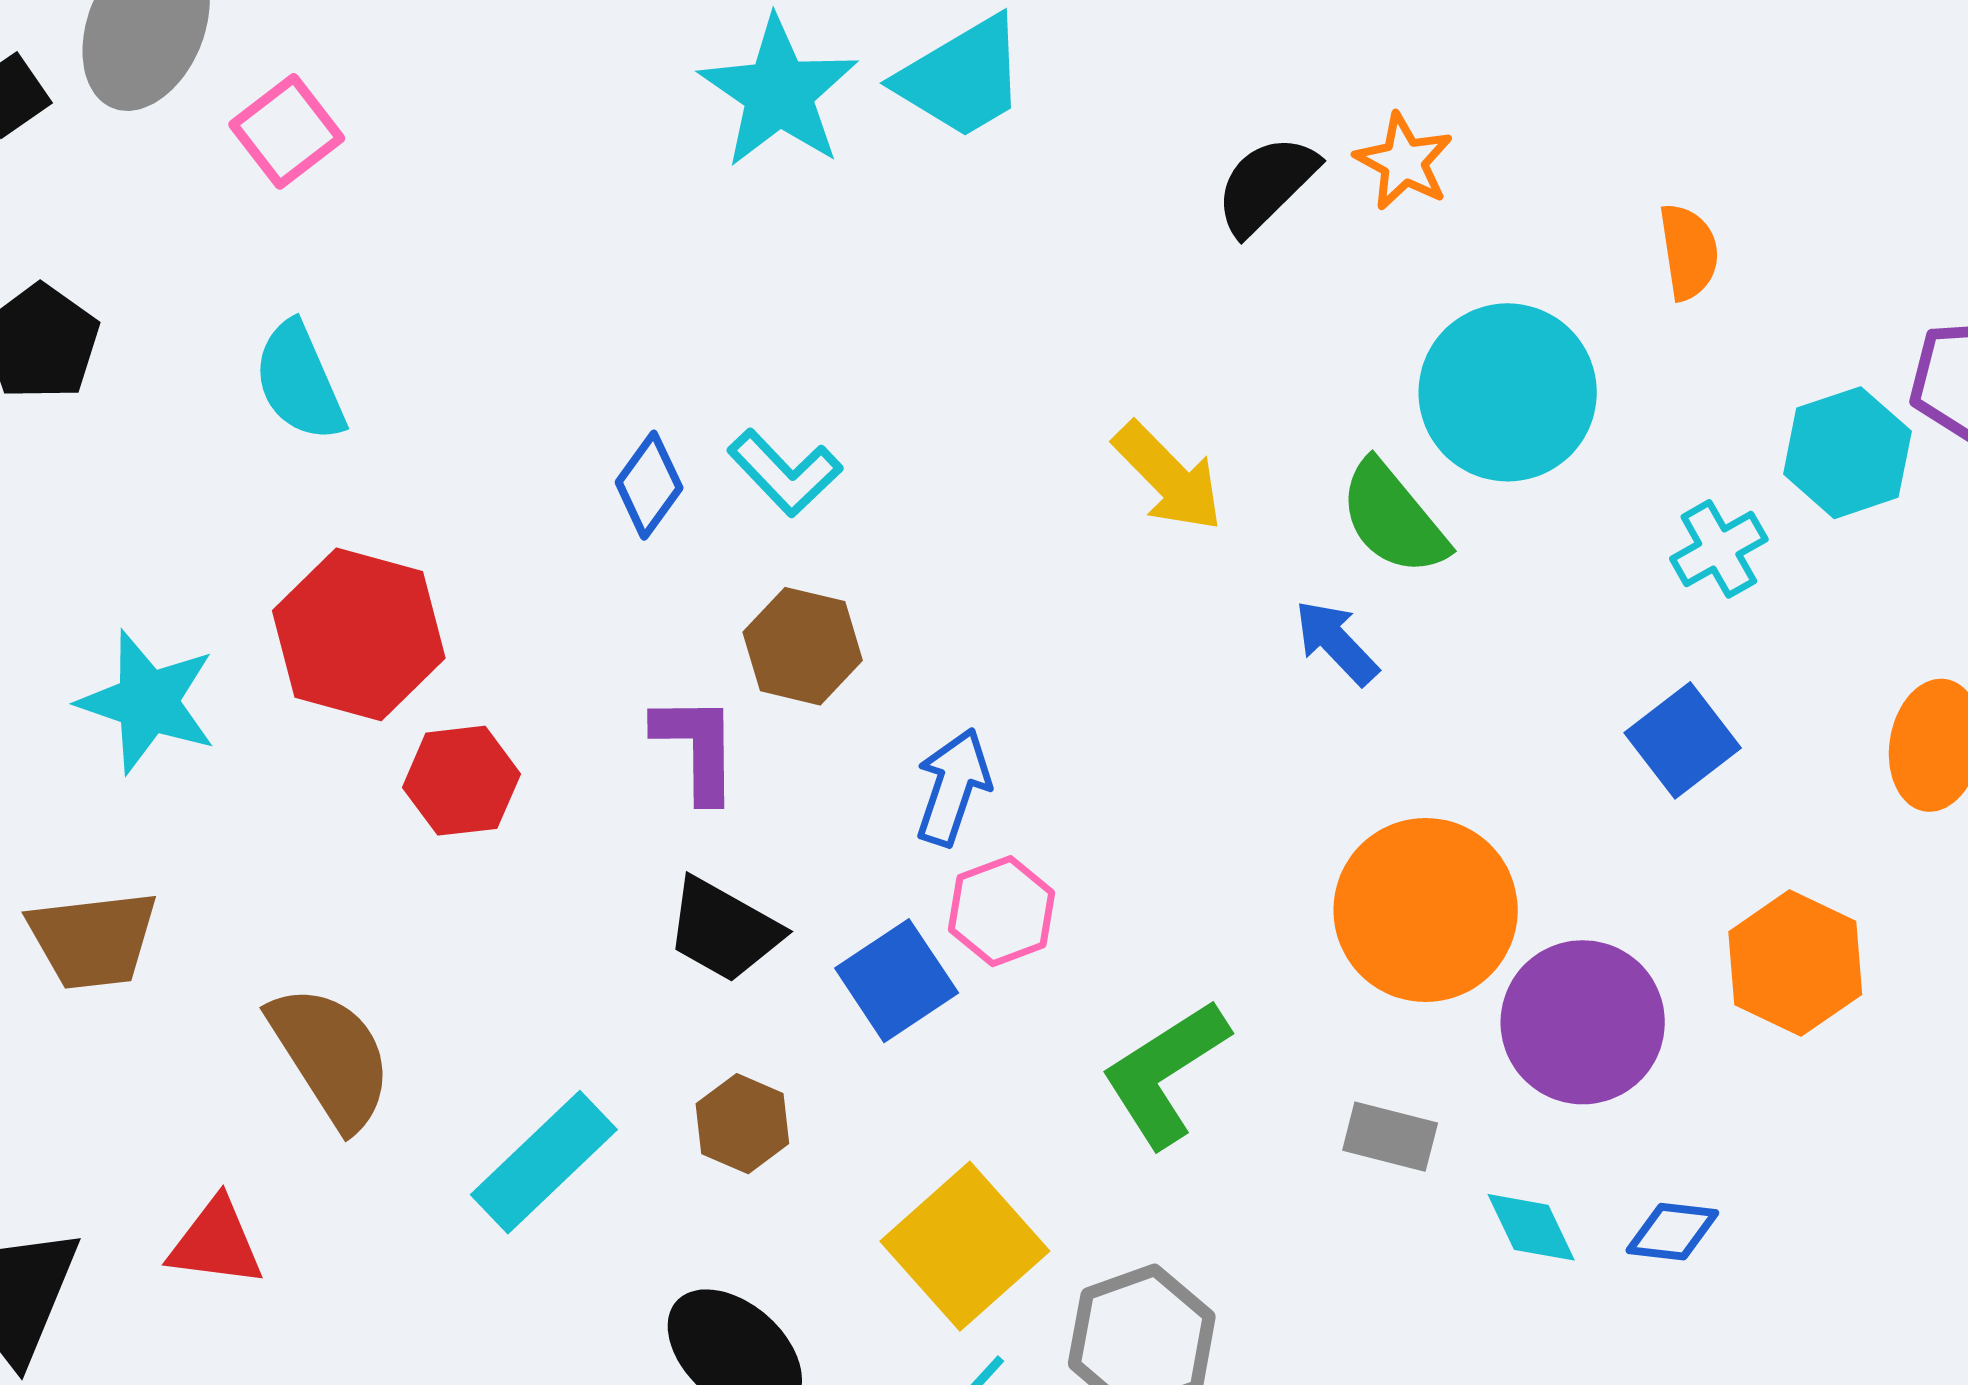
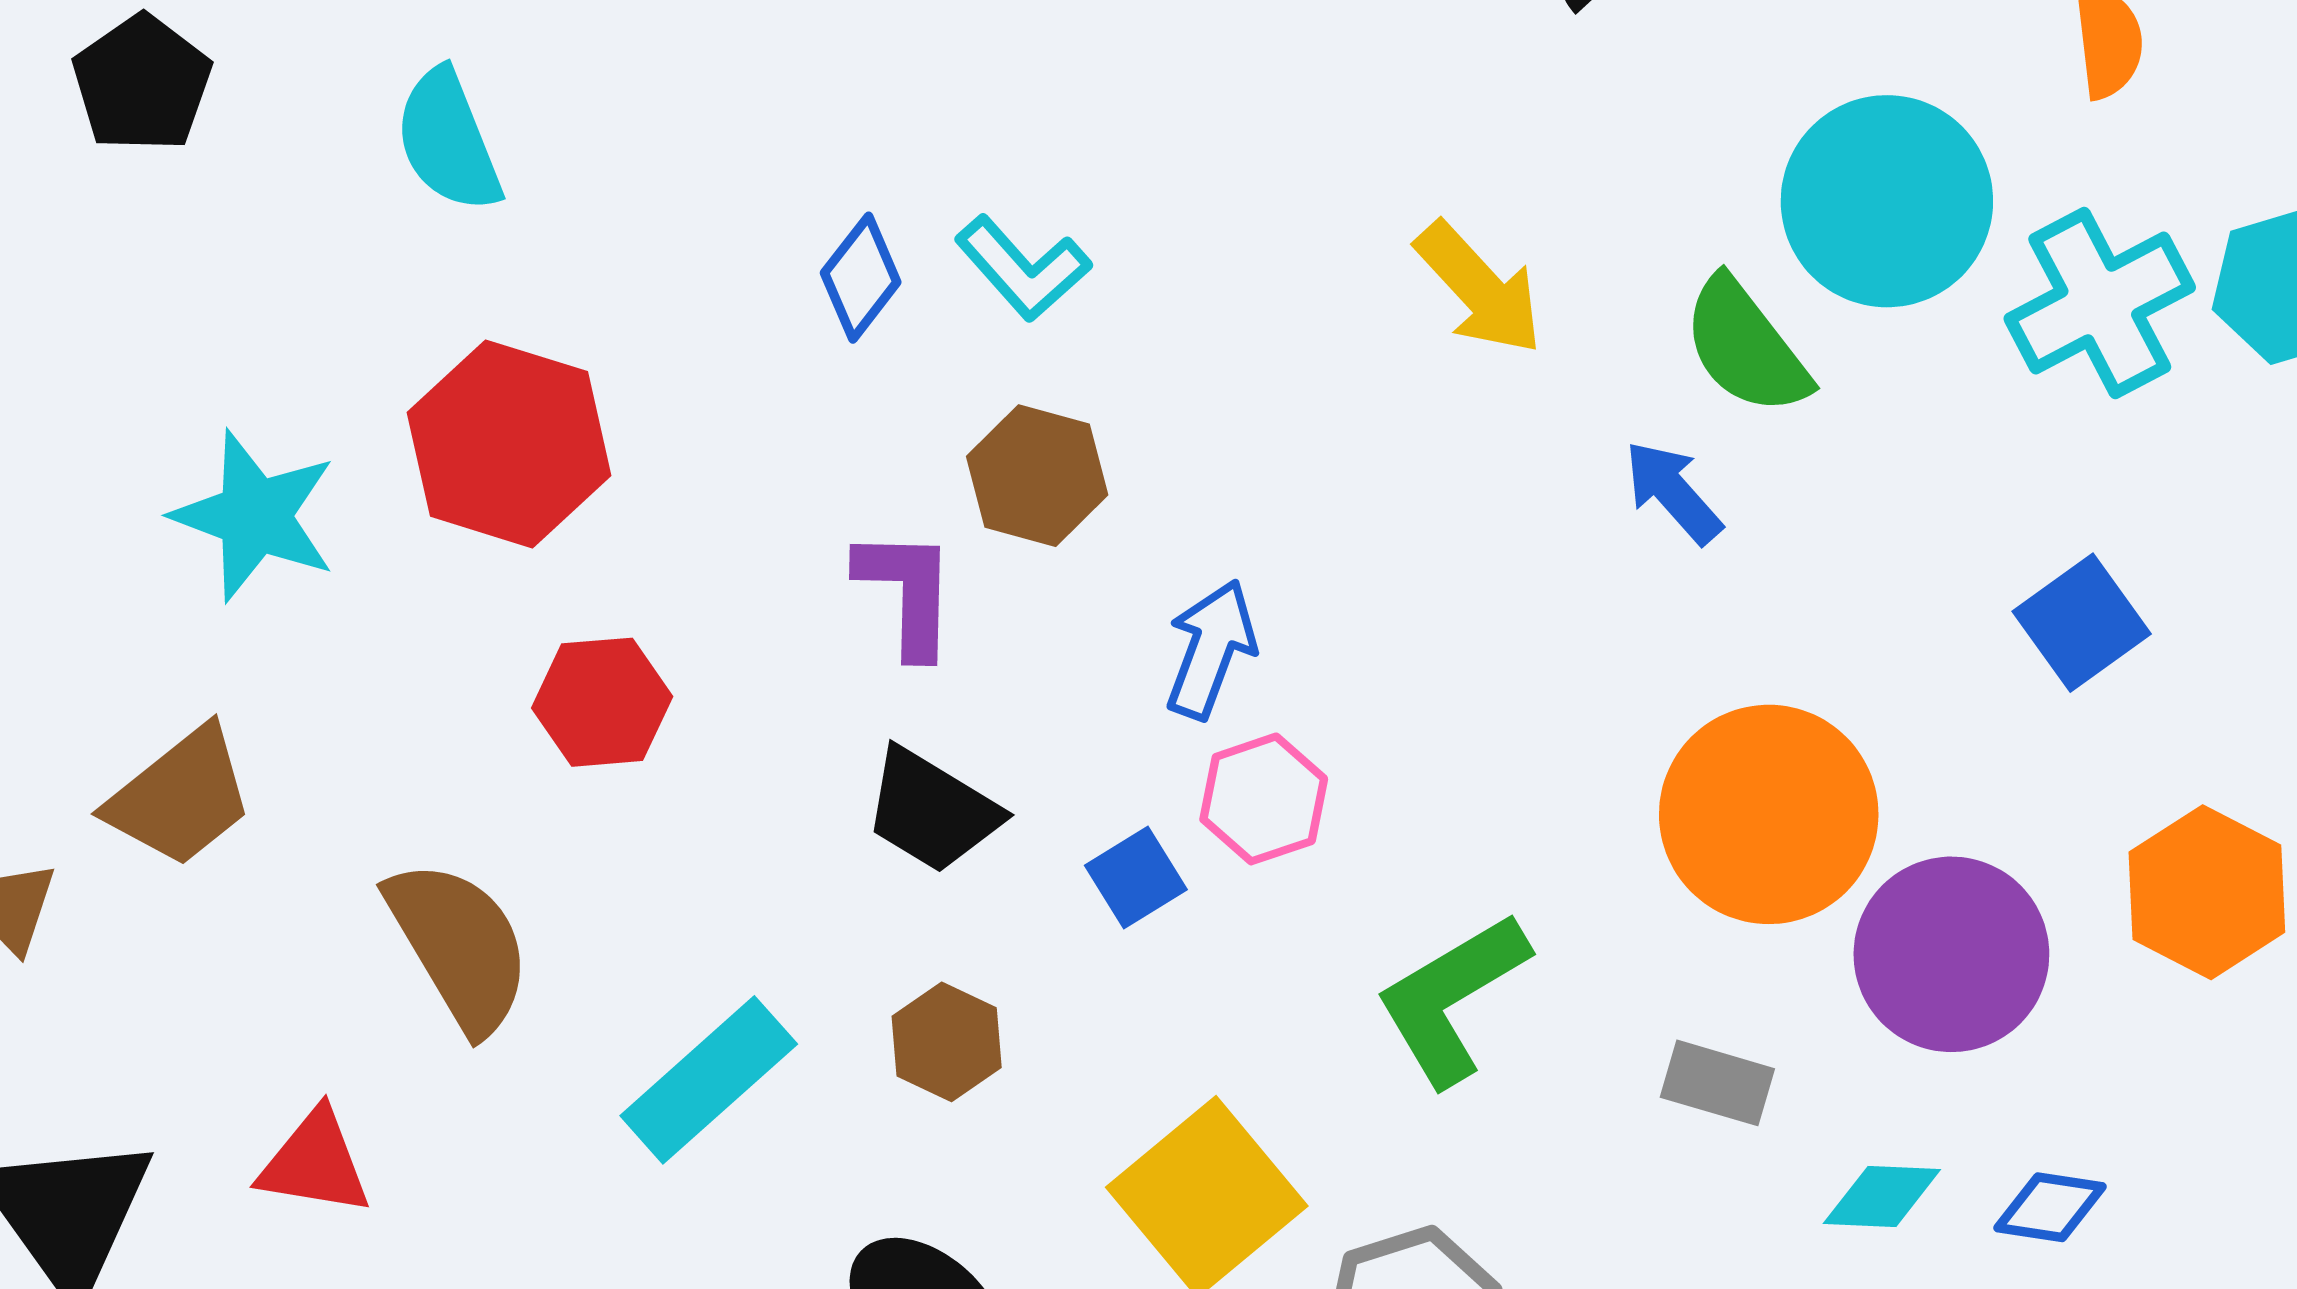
cyan cross: (1719, 549) -> (2100, 303), moved, size x1.6
red hexagon: (461, 781) -> (602, 702), moved
brown trapezoid: (93, 940) -> (180, 797), turned -34
blue square: (897, 981) -> (1136, 878), size x0.7
cyan diamond: (1531, 1227) -> (1882, 1197), turned -64

